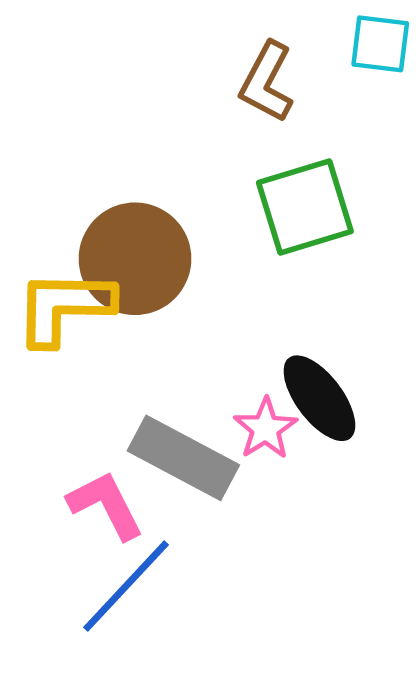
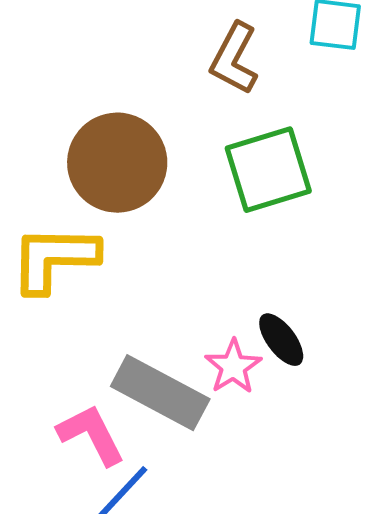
brown circle: (135, 259) -> (117, 163), moved
black ellipse: (319, 398) -> (281, 340), size x0.7

